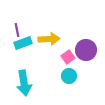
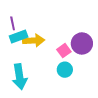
yellow arrow: (49, 39) -> (34, 40), moved

